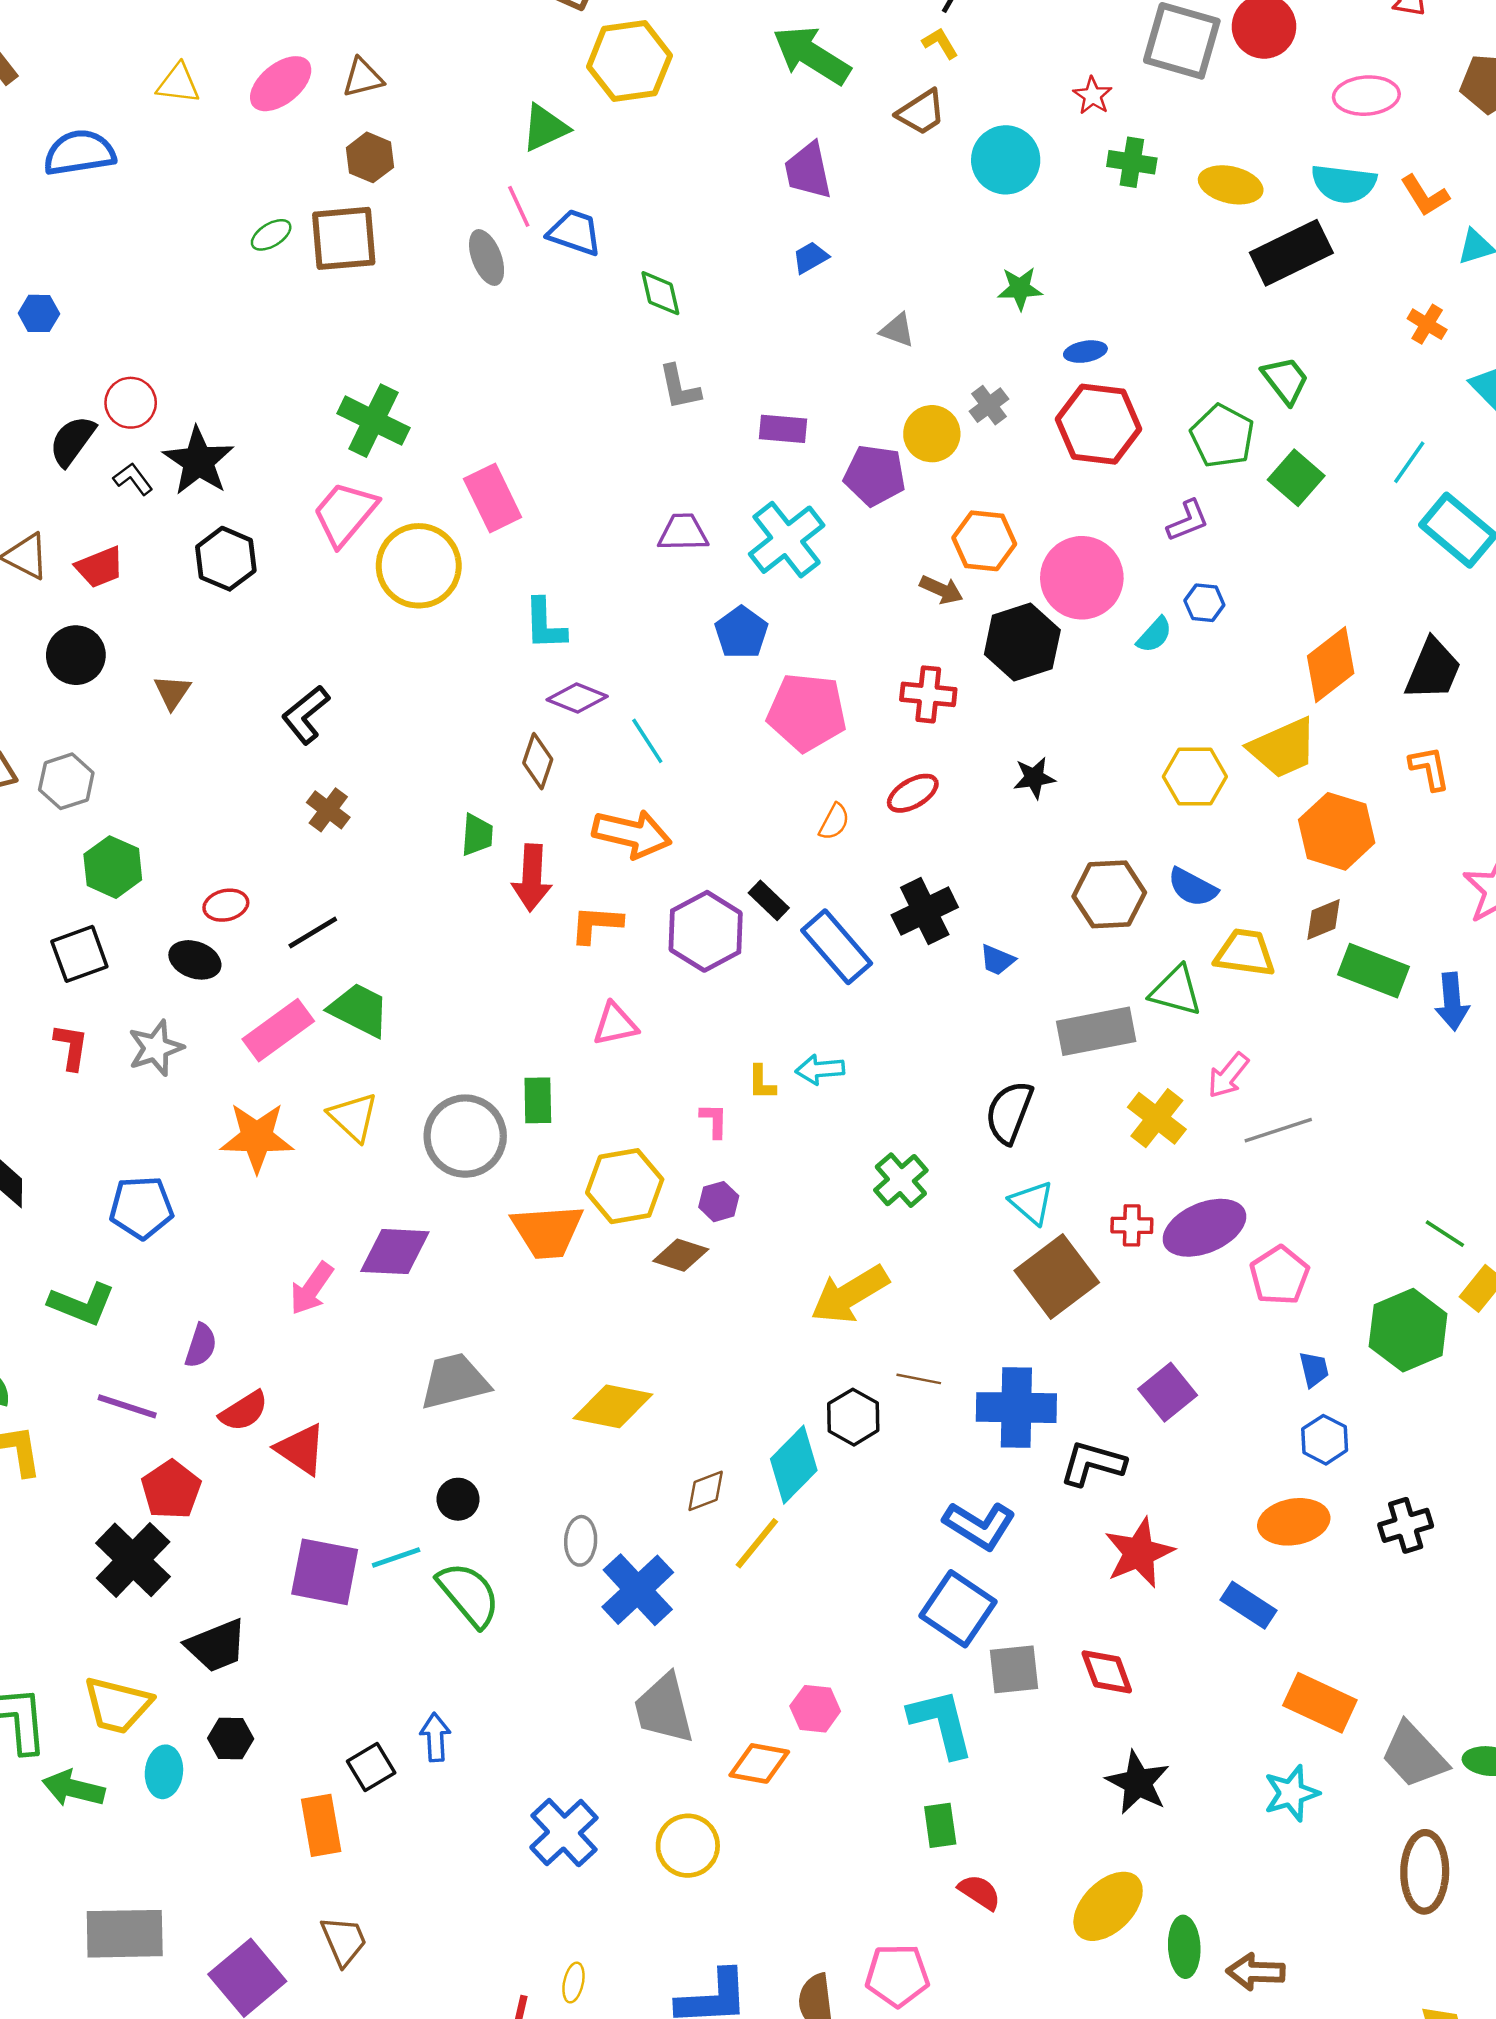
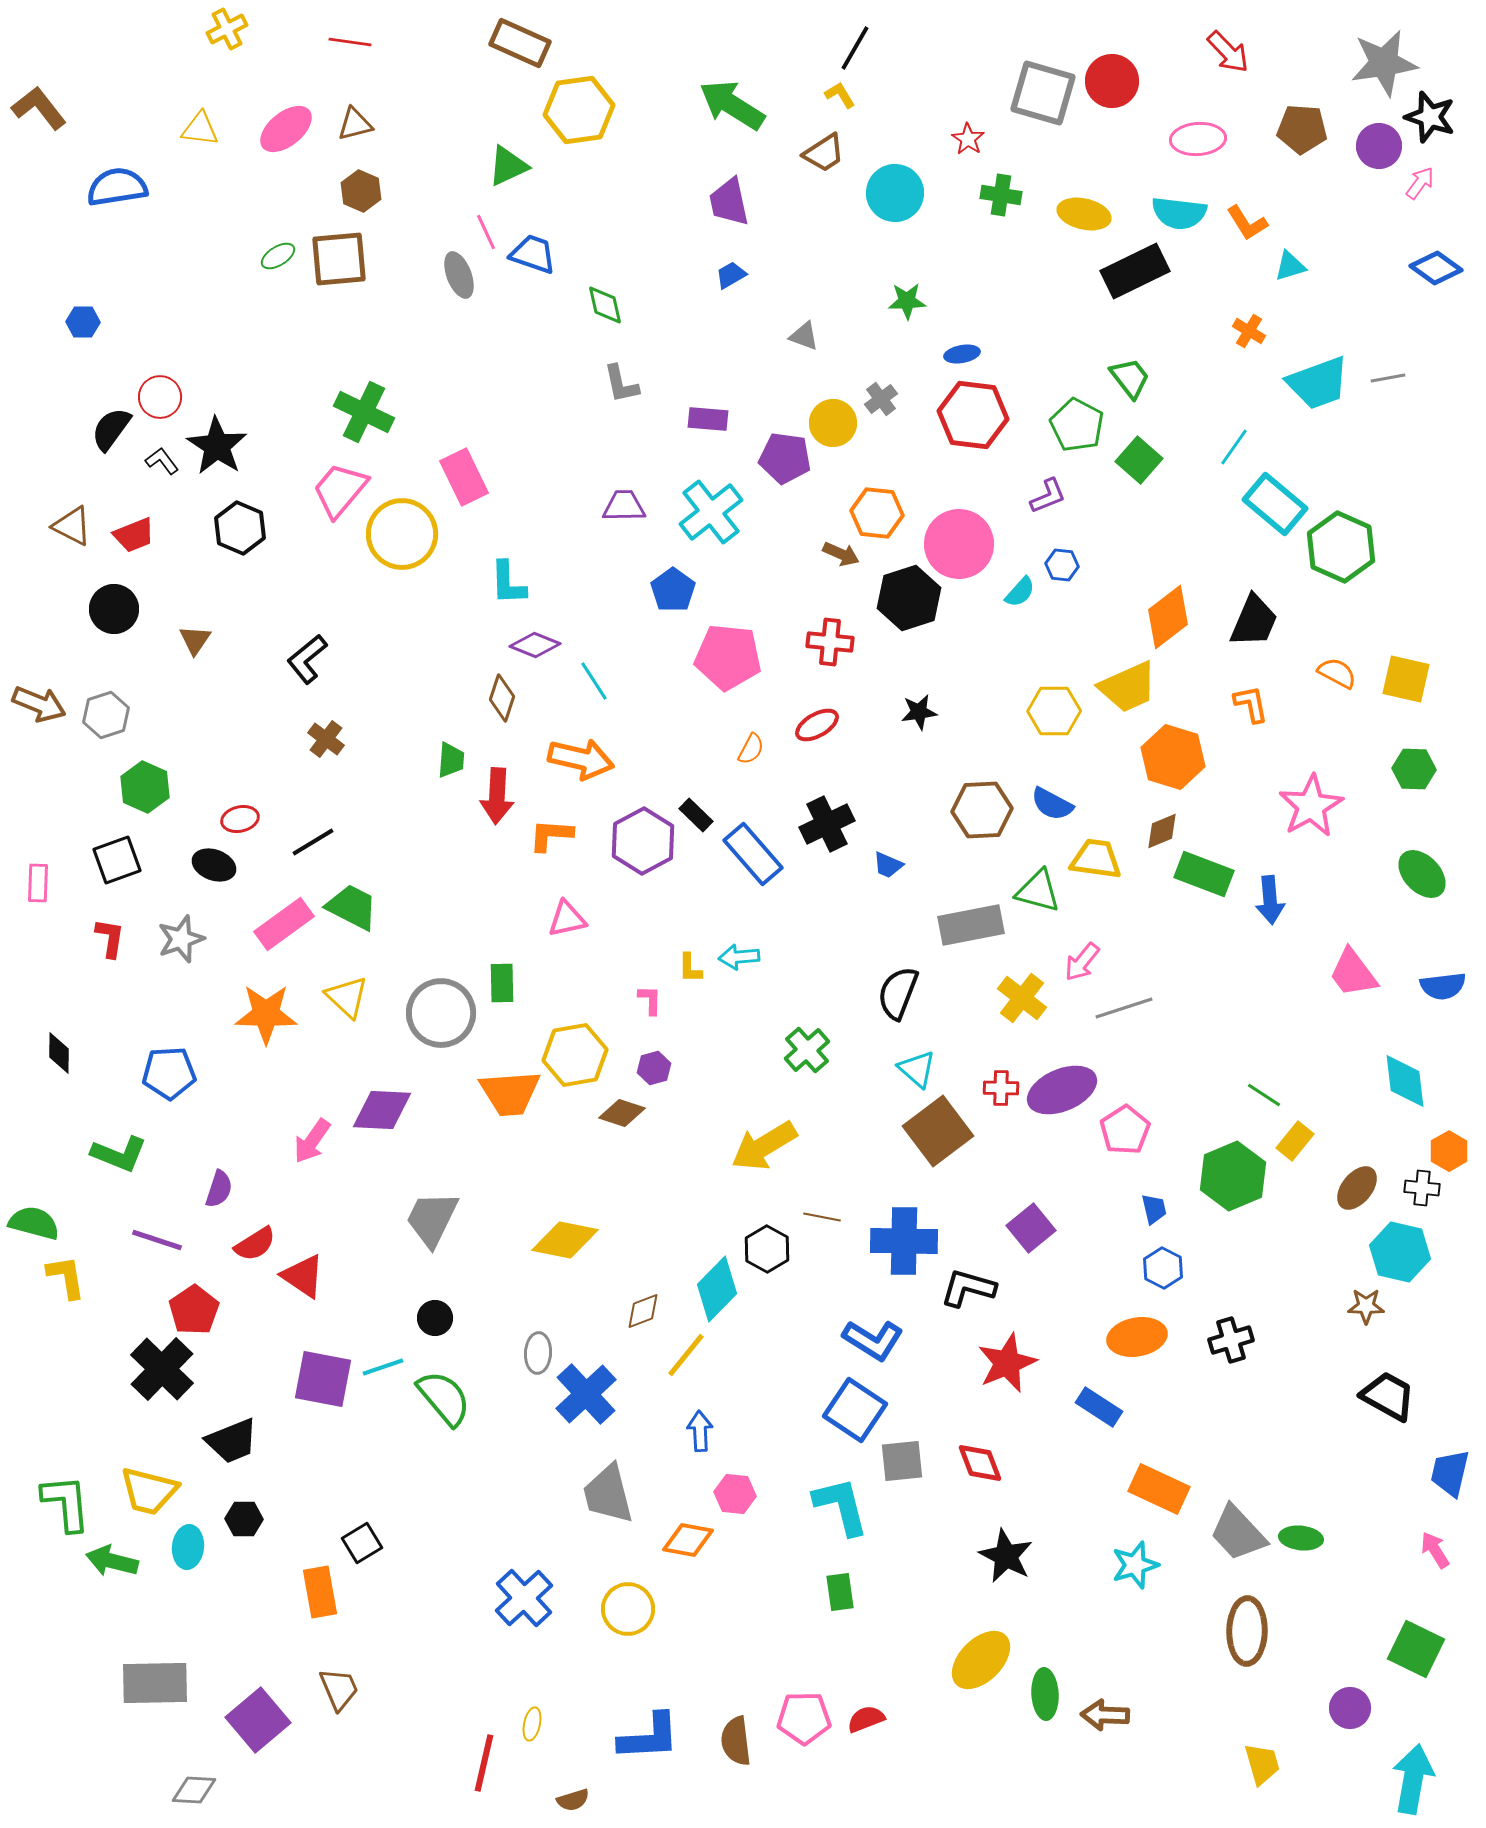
gray trapezoid: (454, 1381) -> (432, 1219), turned -50
blue arrow: (435, 1737) -> (700, 1431), moved
red semicircle: (979, 1892) -> (866, 1719), moved, turned -54

